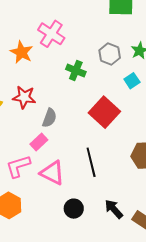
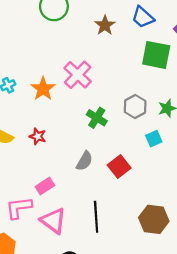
red star: (24, 97) -> (38, 136), size x0.7
red square: (104, 112) -> (119, 166), size x0.7
gray semicircle: (49, 118) -> (84, 161), moved

